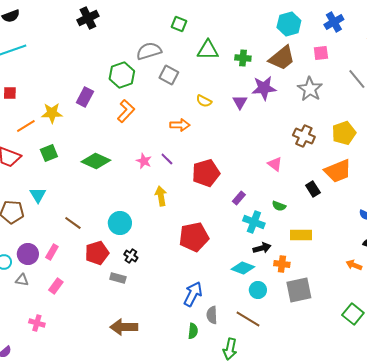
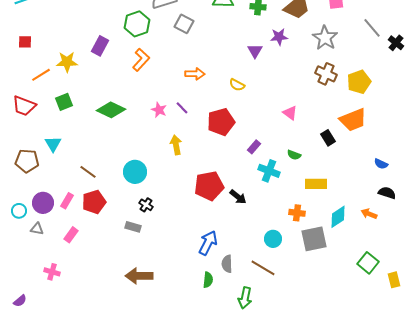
purple star: (264, 88) -> (279, 37), size x0.7
yellow semicircle: (204, 101) -> (237, 85), moved
brown cross: (304, 136) -> (326, 74), moved
black arrow: (262, 248) -> (238, 197), moved, turned 54
red pentagon: (97, 253) -> (94, 202), moved
cyan diamond: (243, 268) -> (338, 217), moved, turned -55

